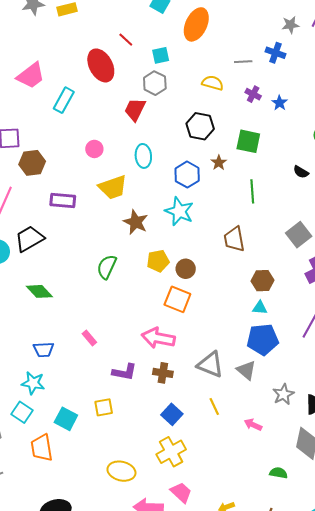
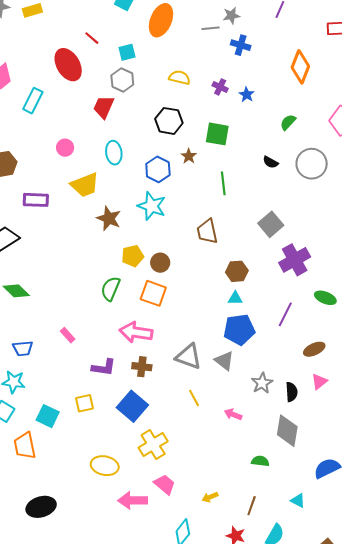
gray star: (291, 25) -> (231, 16), moved
gray line: (243, 62) -> (211, 28), moved
green semicircle: (107, 267) -> (111, 289), moved
blue square: (172, 414) -> (132, 406), moved, size x1.4

